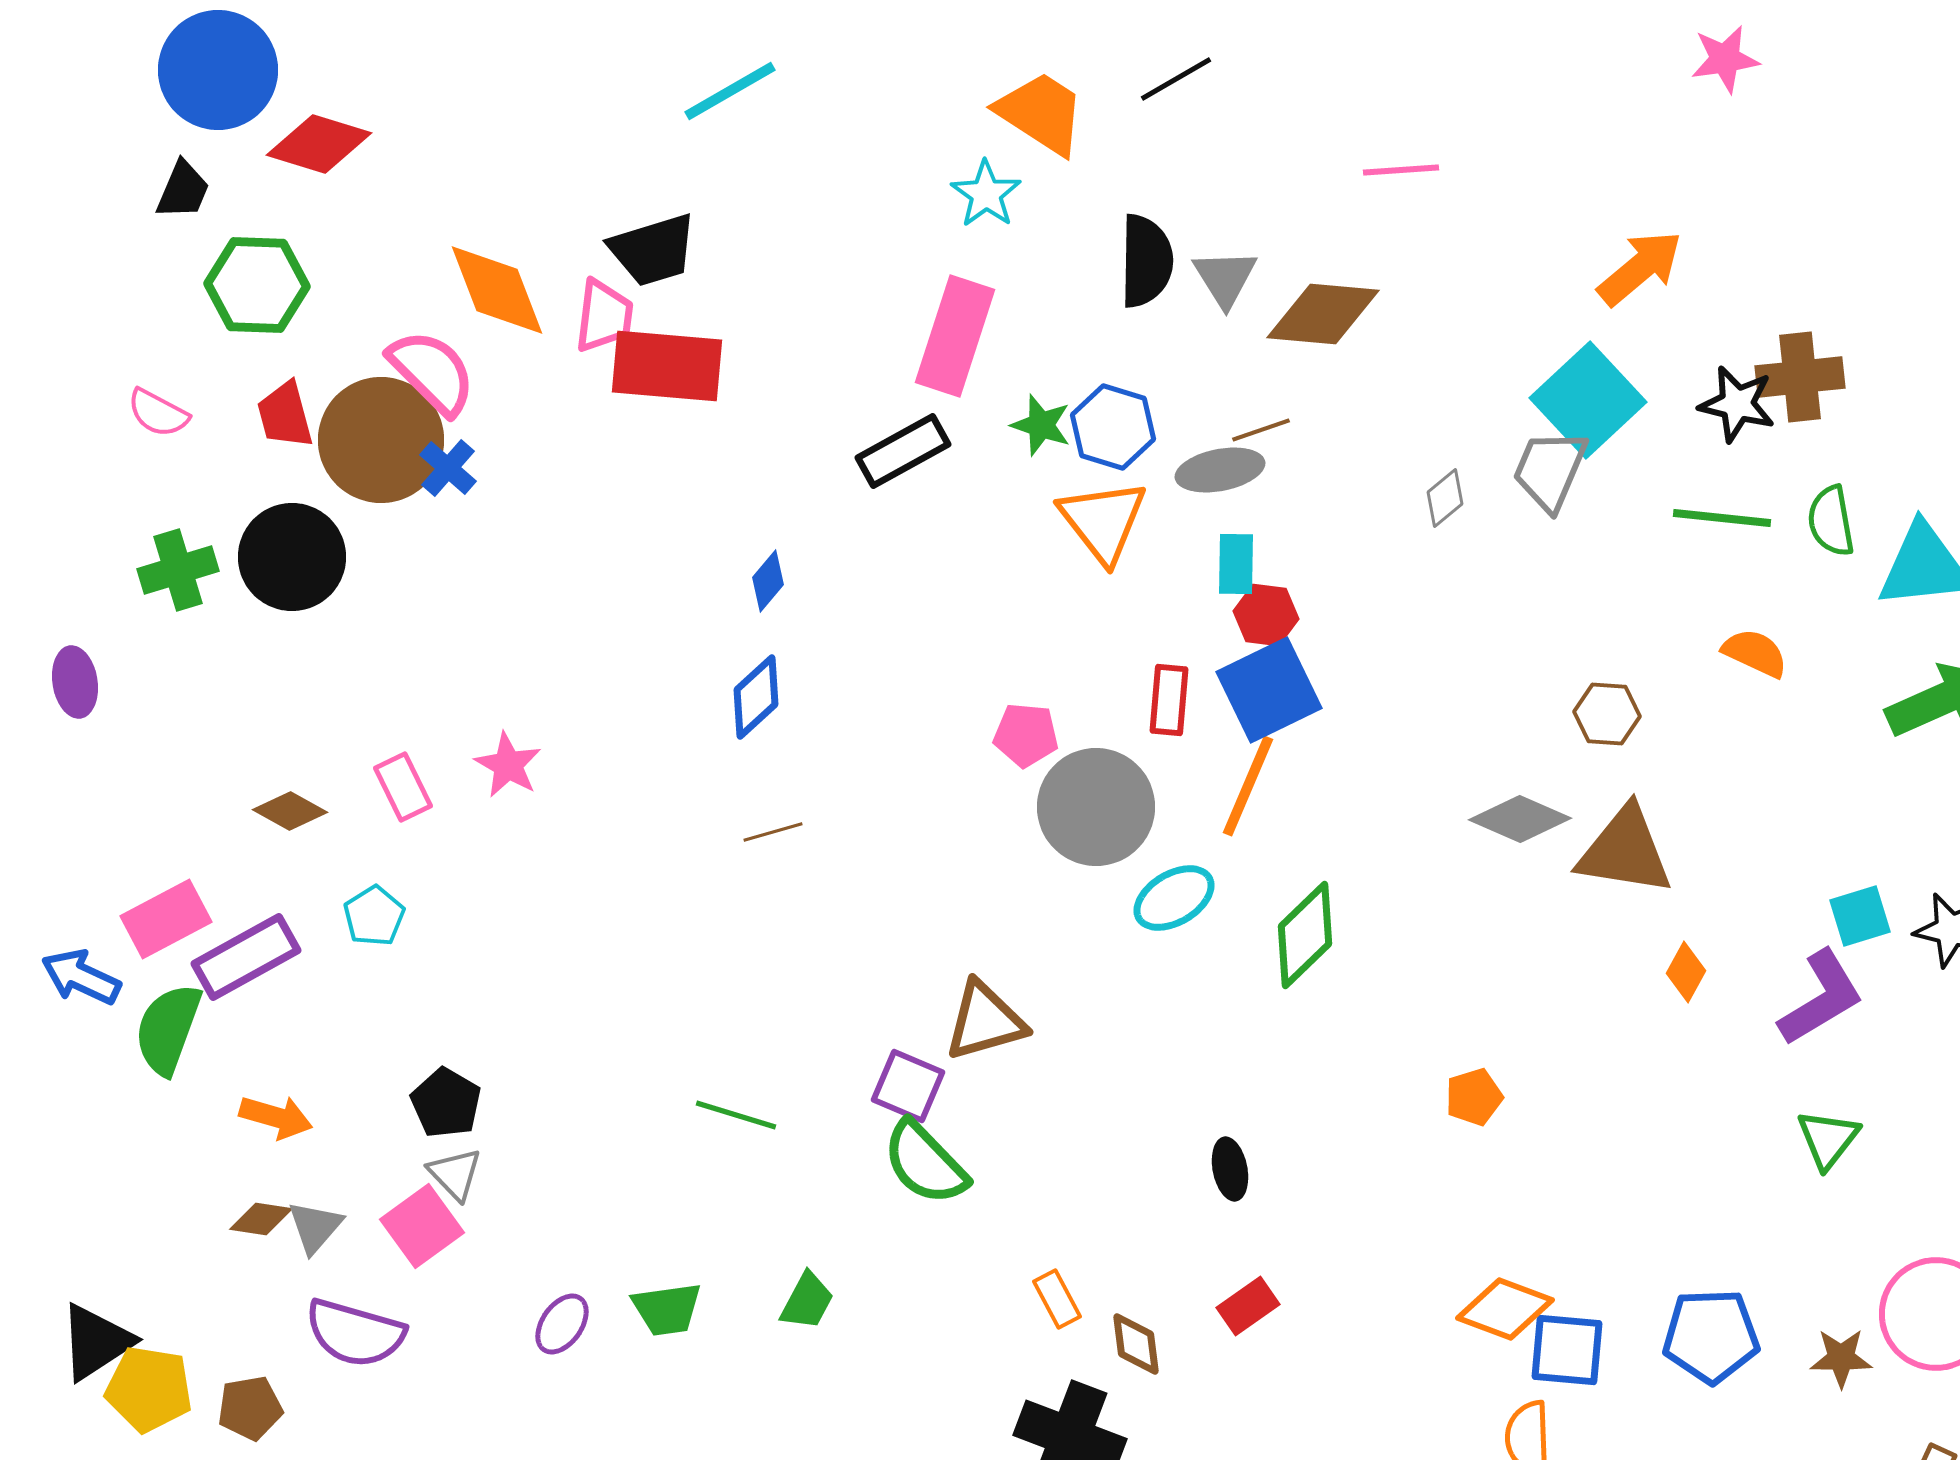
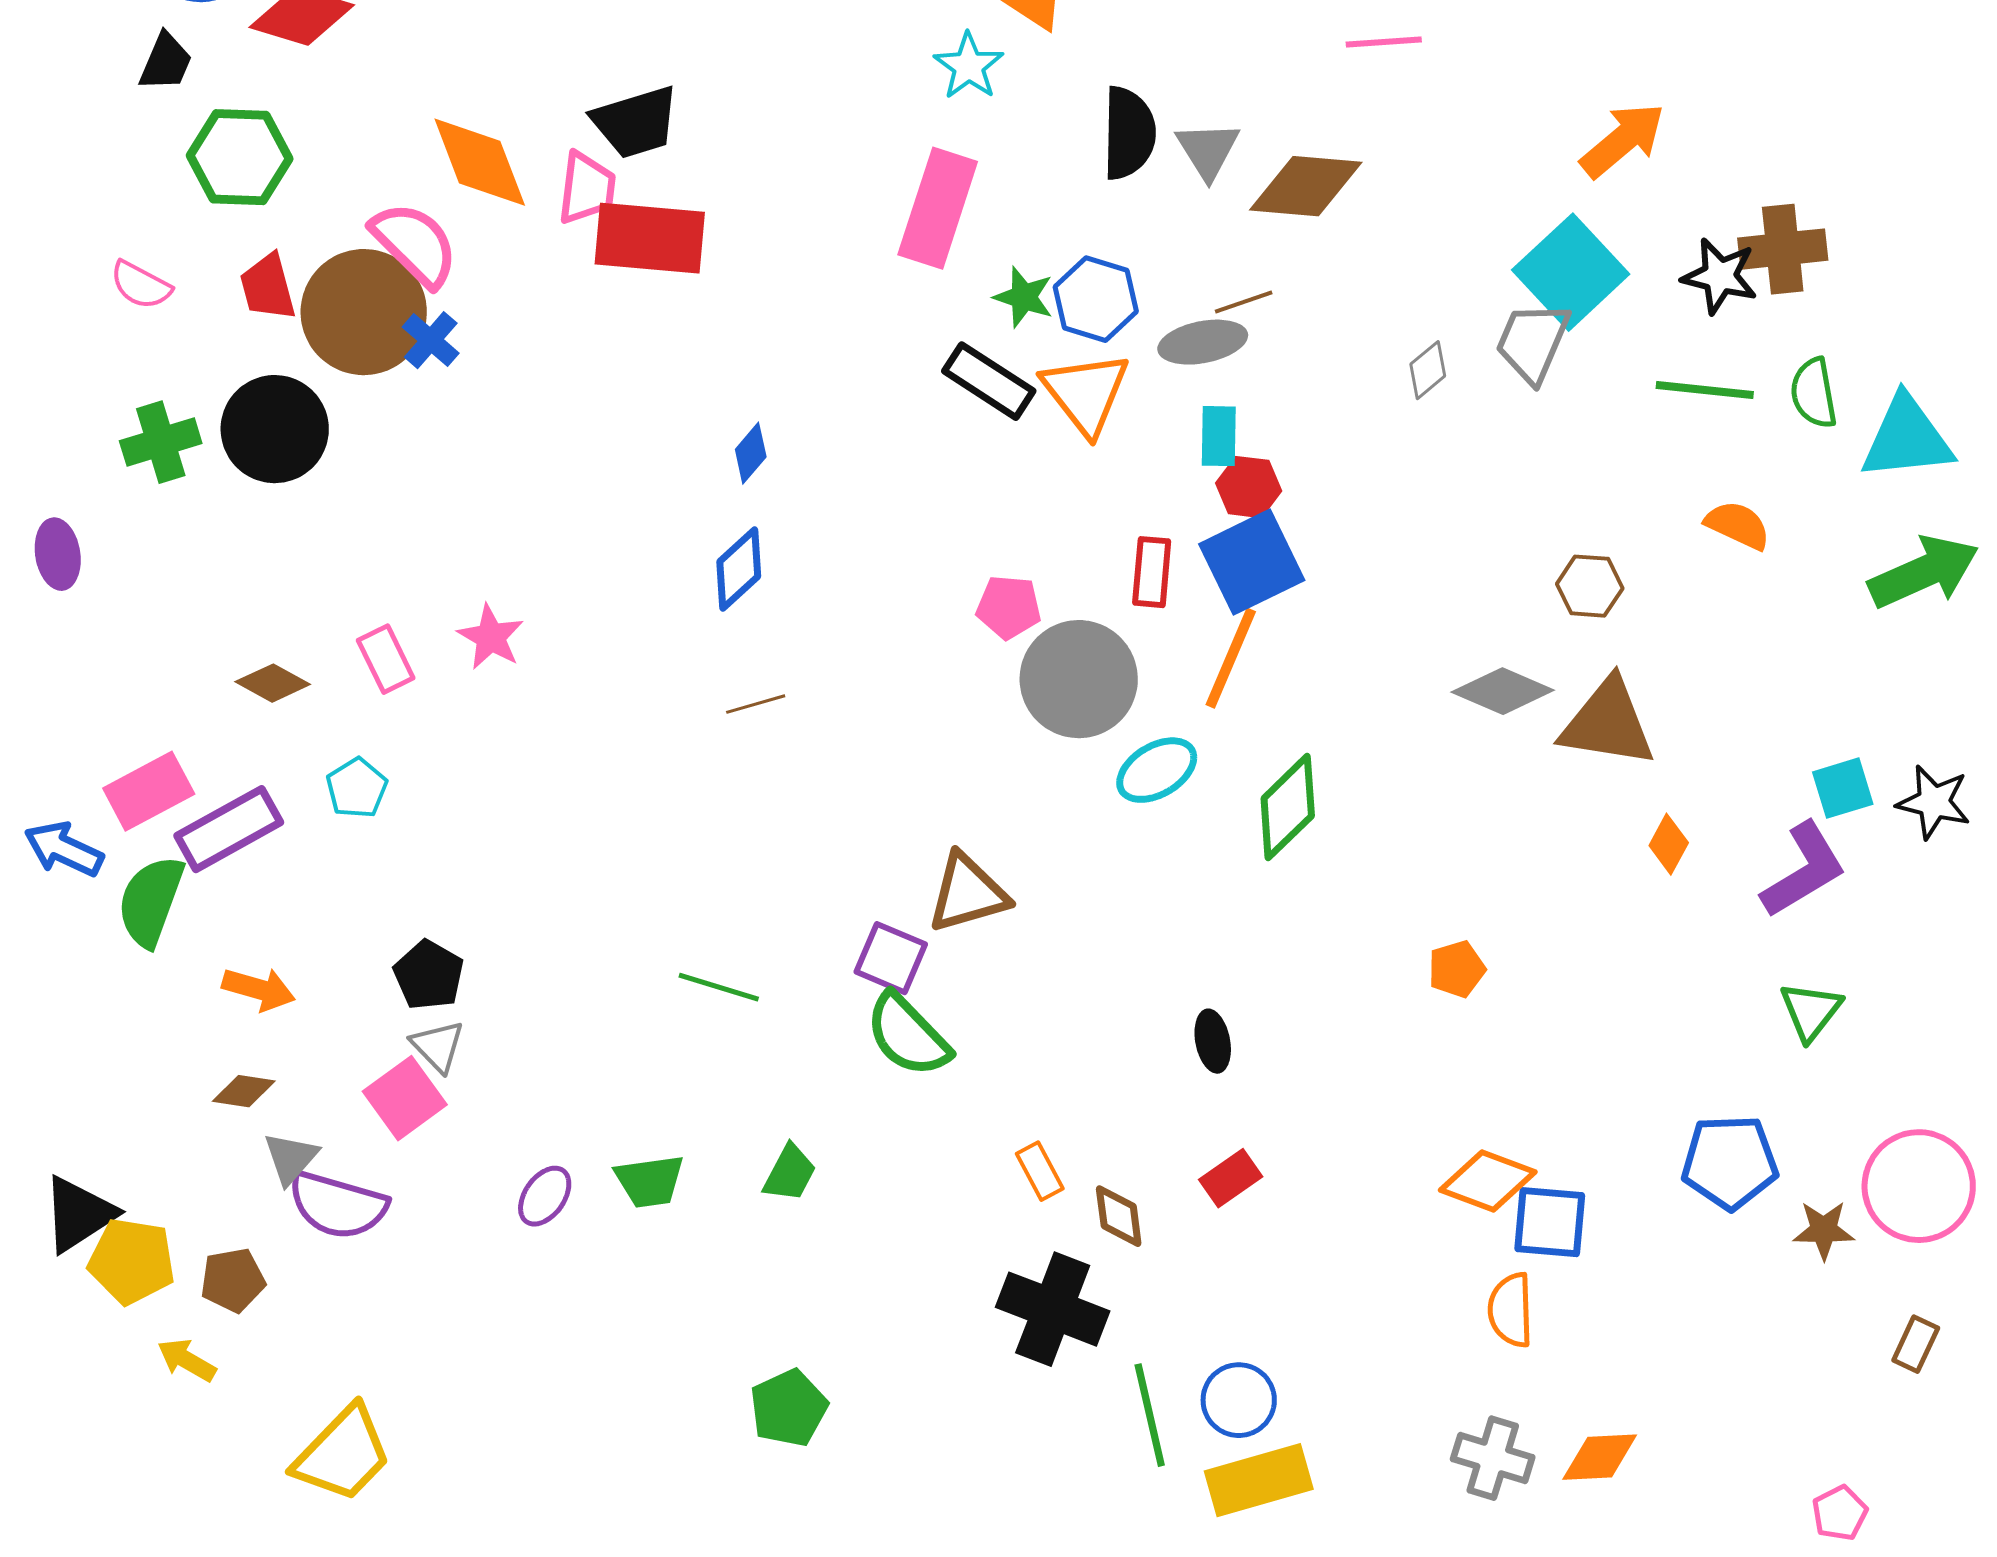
black rectangle: (903, 451) -> (989, 381), moved, turned 62
gray triangle: (315, 1227) -> (291, 1158), moved
blue pentagon: (1711, 1336) -> (1730, 1162), moved

